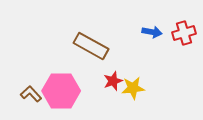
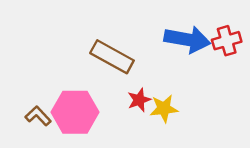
blue arrow: (152, 32) -> (187, 39), size x1.8

